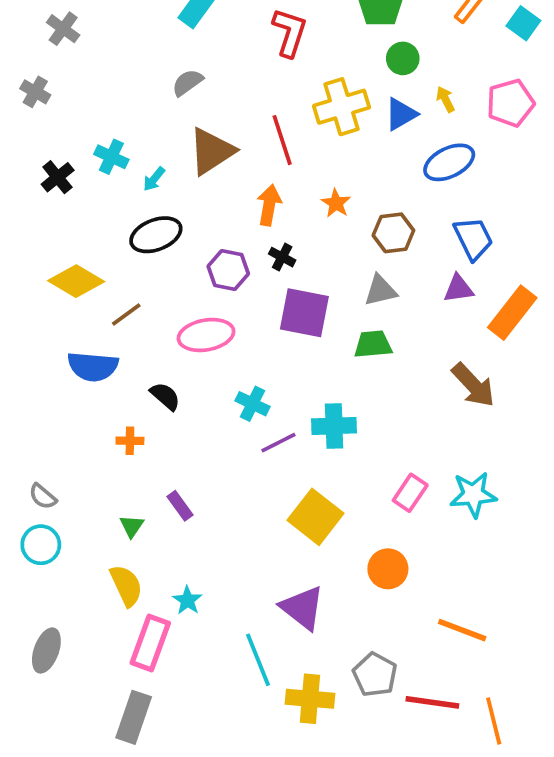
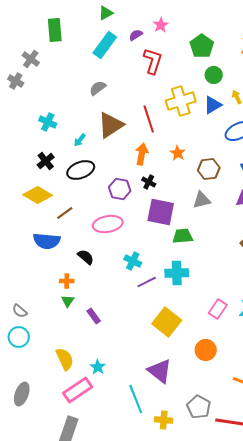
gray cross: (35, 92) -> (16, 81), moved
cyan cross: (111, 157) -> (48, 122), moved
black cross: (58, 177) -> (46, 161), moved
green trapezoid: (373, 344) -> (183, 236), moved
green triangle: (132, 526) -> (68, 301), moved
pink rectangle: (150, 643) -> (78, 390), turned 36
yellow cross: (310, 699) -> (164, 420), size x0.7

